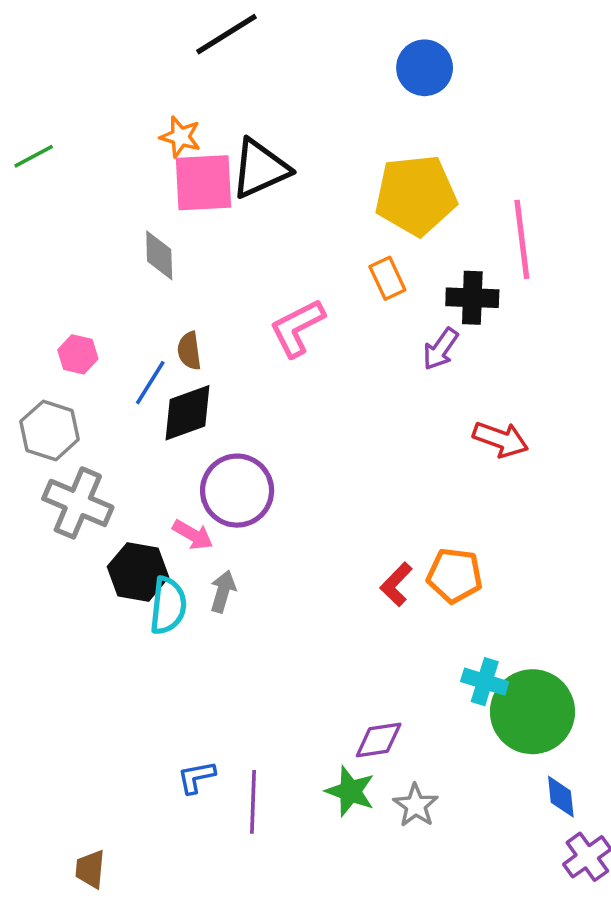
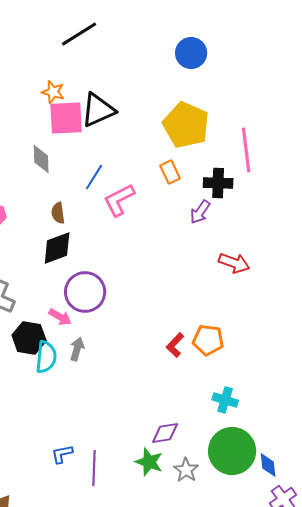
yellow pentagon: (416, 195) -> (186, 125), turned 30
blue line: (150, 383) -> (94, 177), moved
green circle: (532, 712) -> (232, 451), moved

